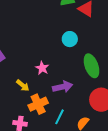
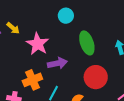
pink star: (42, 68) -> (38, 44), size x1.6
yellow arrow: (23, 85) -> (13, 28), moved

